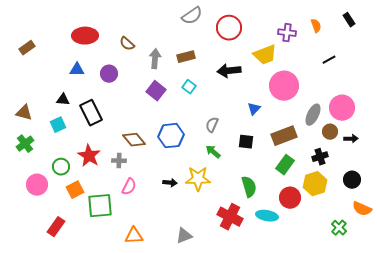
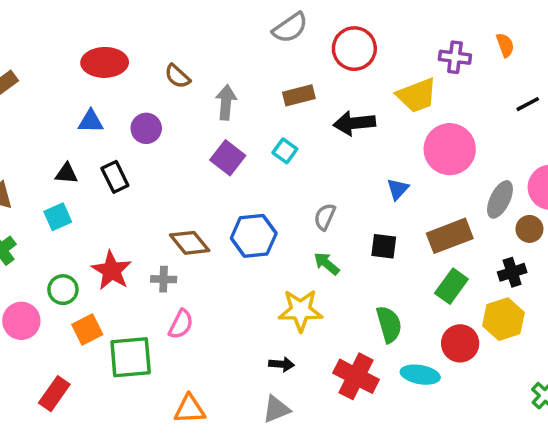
brown rectangle: (186, 57) -> (299, 95), moved
black rectangle: (91, 113) -> (115, 177), moved, size x0.7
black arrow: (170, 183) -> (281, 364), moved

